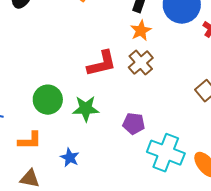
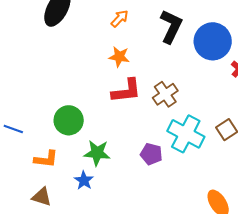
orange star: (141, 31) -> (119, 57), moved, turned 30
green star: (86, 109) -> (97, 153), moved
cyan cross: (166, 153) -> (186, 134), moved

